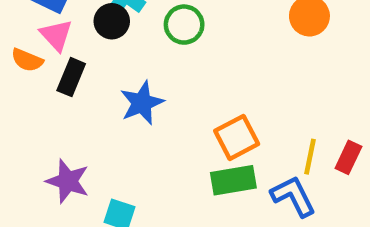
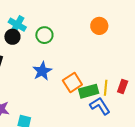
blue star: (142, 103) -> (42, 71), moved
green rectangle: (233, 180) -> (89, 91), moved

